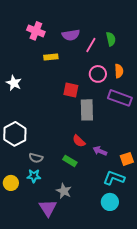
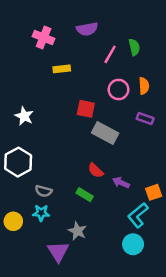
purple semicircle: (71, 35) -> (87, 29), moved
white star: (14, 83) -> (24, 116), moved
purple rectangle: (120, 98) -> (145, 119), size x0.6
gray rectangle: (87, 110) -> (105, 133), turned -60
cyan L-shape: (114, 178) -> (138, 215), turned -60

